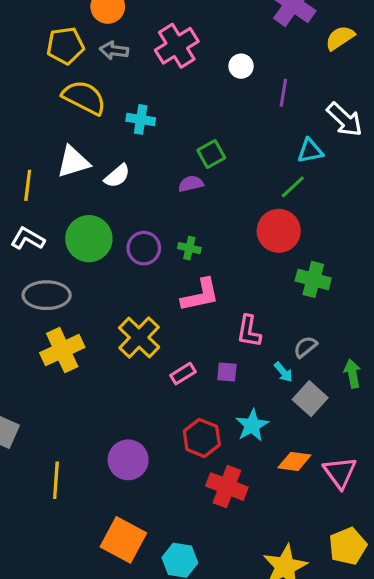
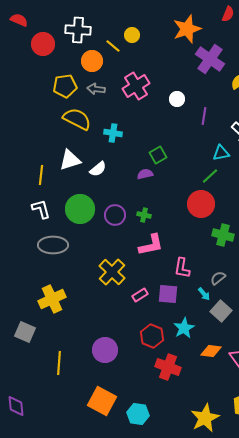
white L-shape: (28, 239) -> (41, 209), turned 45
yellow cross: (62, 350) -> (52, 299), moved
purple square: (227, 372) -> (168, 294), size x1.5

